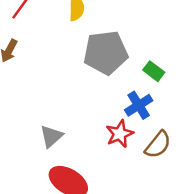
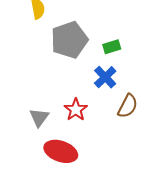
green rectangle: (154, 71) -> (112, 47), turned -42
red star: (120, 134) -> (76, 110), moved

